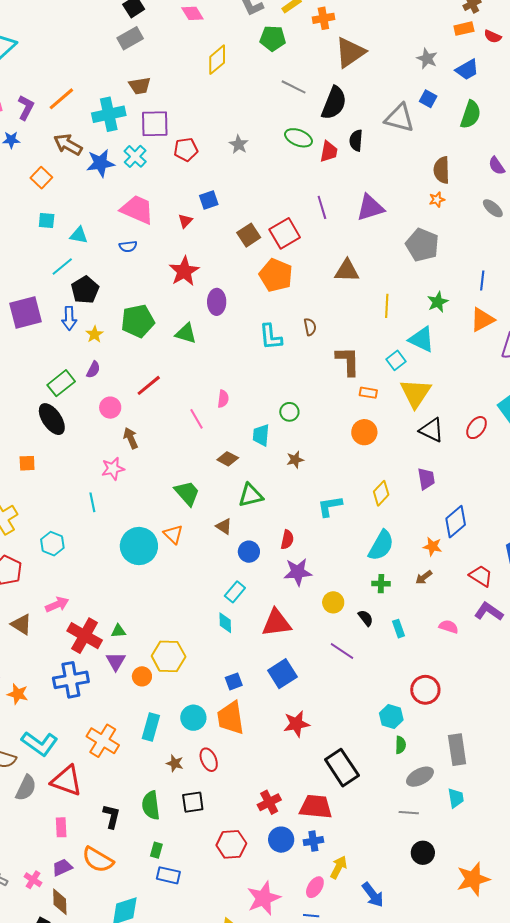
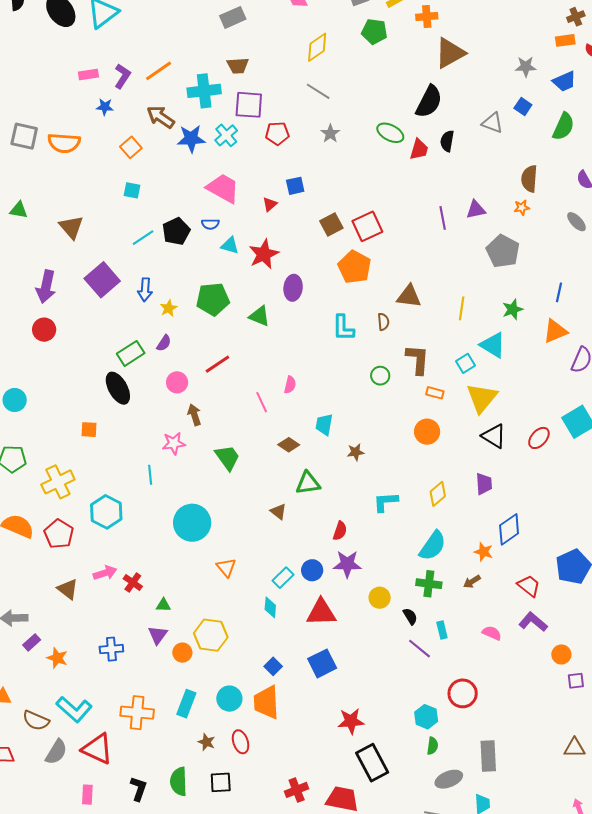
gray star: (427, 59) -> (526, 67), turned -30
gray line: (294, 87) -> (318, 91), moved
gray triangle: (399, 118) -> (493, 123), size x0.7
purple line: (322, 207) -> (443, 218), moved
purple triangle: (370, 208) -> (476, 210), moved, size x0.7
cyan triangle: (79, 235) -> (230, 245), moved
brown triangle: (347, 271) -> (409, 296), moved
black pentagon: (85, 290) -> (176, 231), moved
purple square: (26, 313) -> (102, 280), turned -32
green circle: (289, 412) -> (380, 376), moved
green trapezoid: (187, 493) -> (227, 457), moved
orange triangle: (173, 534) -> (226, 567), moved
cyan hexagon: (52, 544) -> (106, 512), size x1.4
blue circle: (249, 552) -> (312, 570), moved
green cross: (381, 584) -> (429, 584), size x1.4
red cross: (85, 636) -> (133, 583), moved, size x0.6
purple line: (342, 651) -> (420, 649), moved
blue cross: (71, 680) -> (111, 649), size x0.7
blue square: (234, 681) -> (273, 666), turned -30
red star: (296, 724) -> (351, 721), moved
orange cross: (103, 741) -> (137, 713), turned -32

